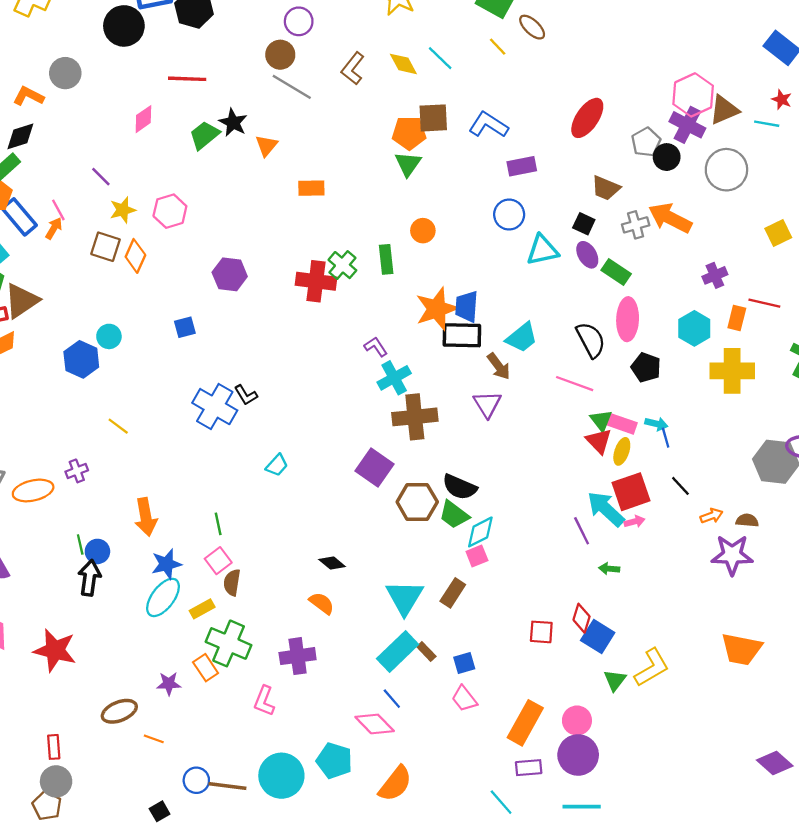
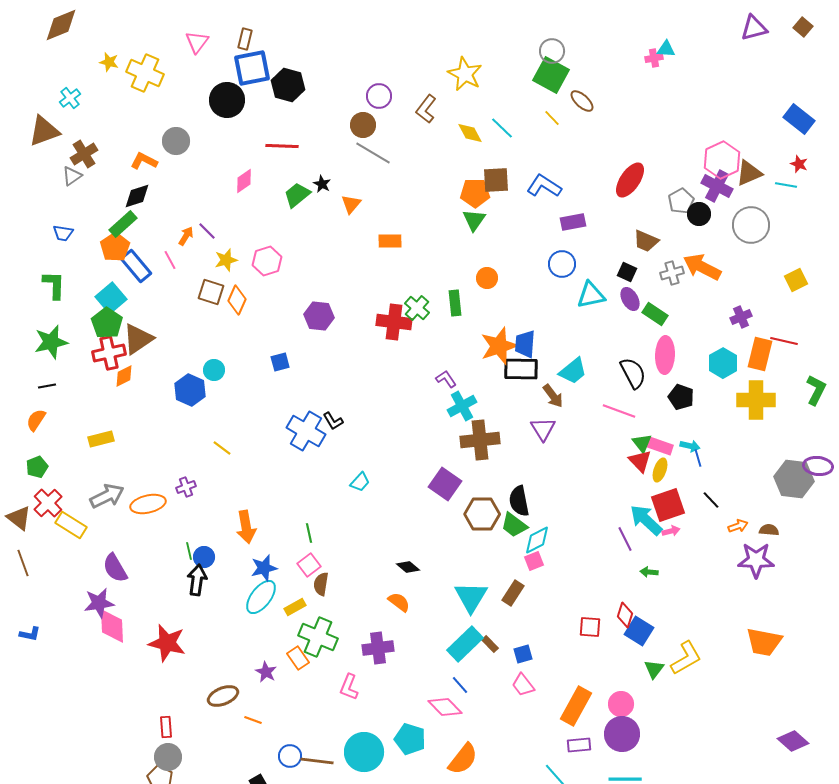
brown L-shape: (353, 68) -> (426, 109), moved
black star: (233, 123) -> (322, 184), size x0.7
orange arrow: (54, 228) -> (186, 236), moved
orange rectangle: (737, 318) -> (760, 354), size x1.5
black semicircle: (460, 487) -> (519, 501), turned 56
purple star: (169, 684) -> (266, 672), turned 30

